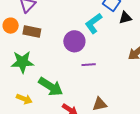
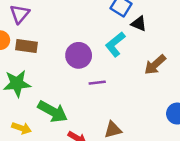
black triangle: (125, 18) -> (139, 24), turned 40
cyan L-shape: (94, 23) -> (115, 44), moved

